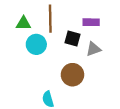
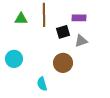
black square: (72, 39) -> (63, 32), turned -32
cyan circle: (36, 44) -> (14, 59), moved

